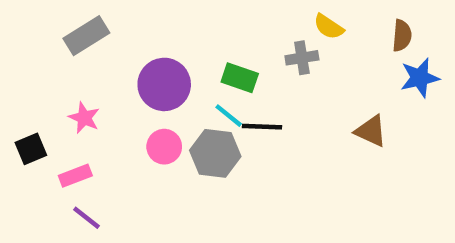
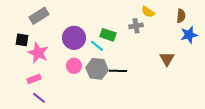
cyan line: (229, 116) -> (97, 46), moved
pink star: (84, 118) -> (38, 53), size x1.5
black line: (262, 127) -> (118, 71), moved
brown triangle: (371, 131) -> (167, 59), turned 35
black square: (31, 149) -> (22, 40), moved, turned 32

